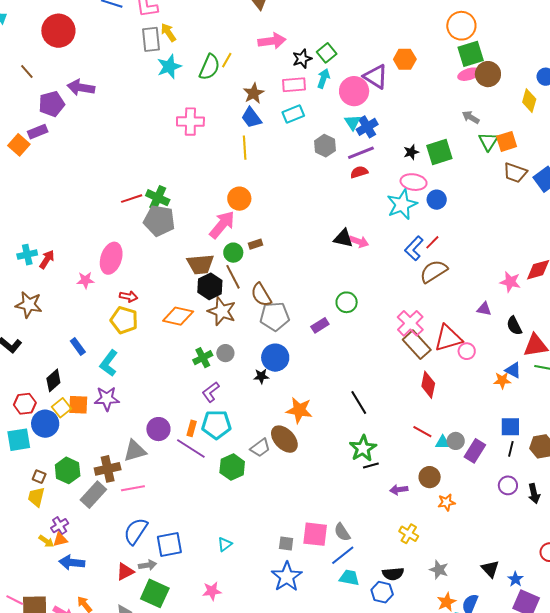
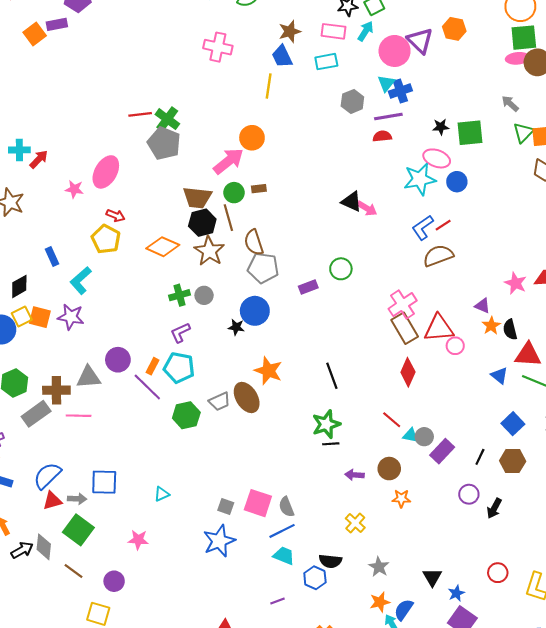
orange star: (502, 380) -> (491, 326), moved, turned 30
blue square: (510, 427) -> (513, 424), moved, turned 35
black arrow: (534, 494) -> (494, 508), turned 30
blue semicircle: (136, 531) -> (47, 476), moved

